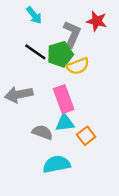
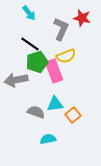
green pentagon: (60, 54) -> (37, 62), moved
pink rectangle: (64, 99) -> (54, 71), moved
cyan semicircle: (57, 164) -> (48, 139), size x0.7

